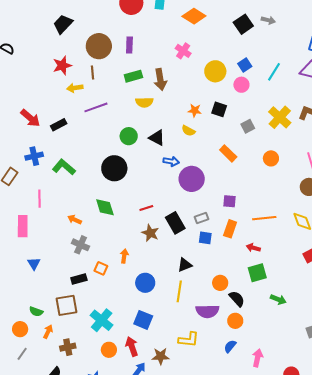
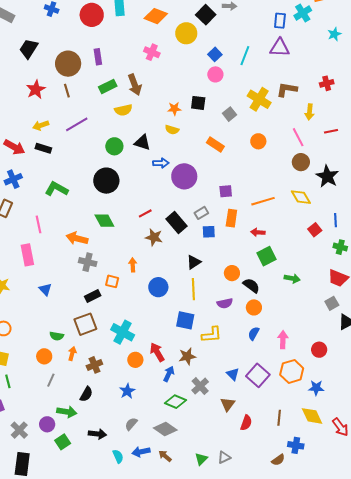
yellow circle: (215, 71) -> (186, 33), moved
yellow arrow: (75, 88) -> (41, 125), moved
black rectangle: (59, 125) -> (43, 148), turned 56
blue cross: (34, 156) -> (13, 179), moved
orange arrow: (75, 220) -> (77, 238), size x1.5
purple semicircle: (207, 311) -> (225, 303), size x0.7
blue square: (143, 320) -> (185, 320), moved

